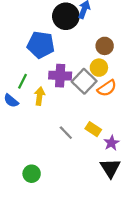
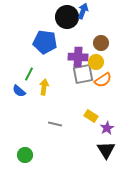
purple cross: (60, 76) -> (78, 57), moved
gray square: (84, 81) -> (83, 74), turned 35
gray line: (66, 133) -> (55, 124), moved, turned -32
green circle: (32, 174) -> (25, 155), moved

